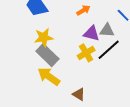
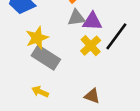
gray triangle: (107, 30) -> (76, 18), moved
yellow arrow: (49, 76) -> (40, 92), moved, size x0.6

